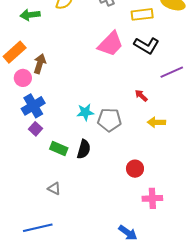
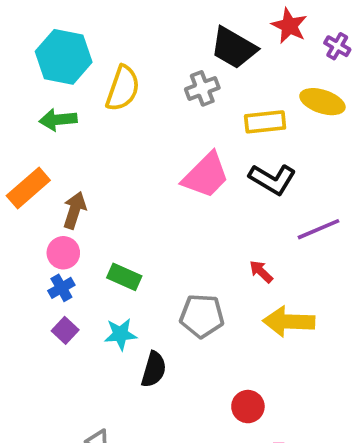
pink circle: (23, 78) -> (63, 253), moved
blue cross: (33, 106) -> (61, 288), size x0.6
cyan star: (85, 112) -> (120, 334), moved
yellow arrow: (156, 122) -> (289, 322), size x1.5
green rectangle: (59, 149) -> (124, 277), moved

